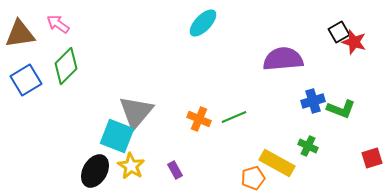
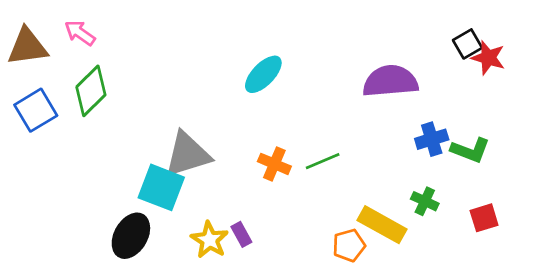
cyan ellipse: (203, 23) -> (263, 74), moved
gray triangle: (136, 112) -> (187, 154), turned 33
red square: (372, 158) -> (484, 218), moved
yellow star: (131, 166) -> (210, 240), moved

